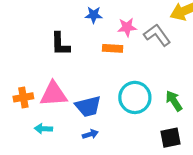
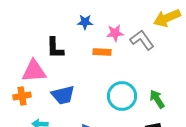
pink triangle: (53, 94) -> (34, 71), moved
blue trapezoid: (88, 106) -> (63, 95), moved

